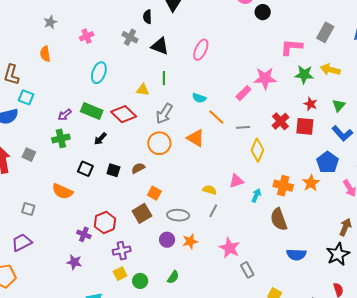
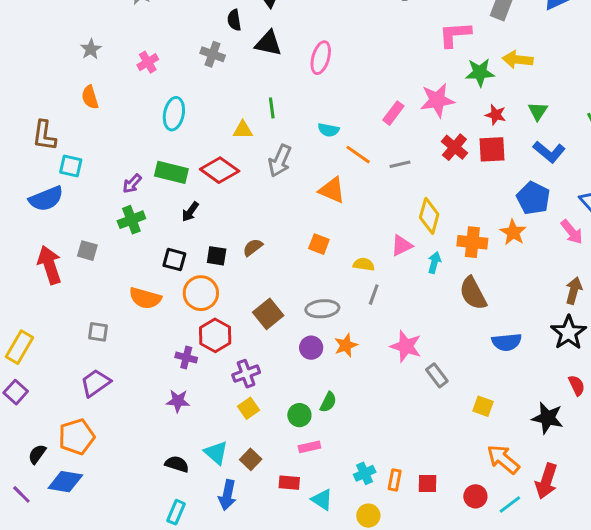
black triangle: (160, 46) -> (268, 43), moved
pink star: (265, 78) -> (437, 100), moved
orange circle: (159, 143) -> (201, 293), moved
yellow diamond: (258, 150) -> (429, 216), moved
orange square: (154, 193) -> (319, 244), moved
green circle: (140, 281) -> (299, 415), moved

